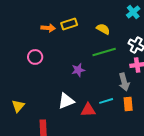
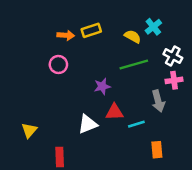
cyan cross: (133, 12) -> (153, 27), moved
pink circle: (35, 57) -> (58, 64), moved
orange rectangle: (128, 104) -> (157, 150), moved
red triangle: (88, 110) -> (114, 112), moved

